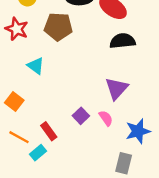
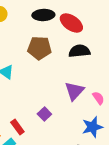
brown pentagon: (58, 27) -> (39, 48), moved
pink semicircle: (106, 118) -> (98, 98), moved

